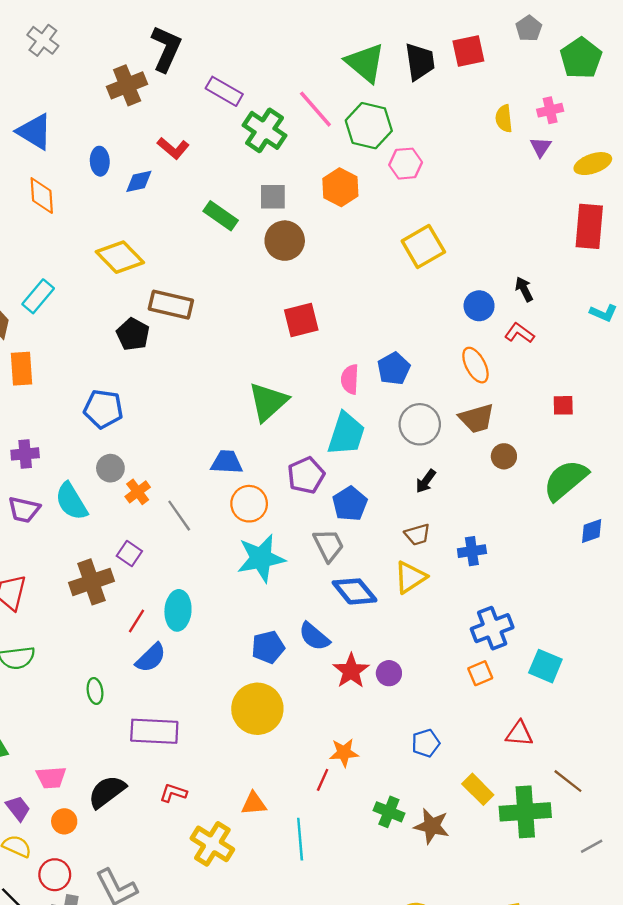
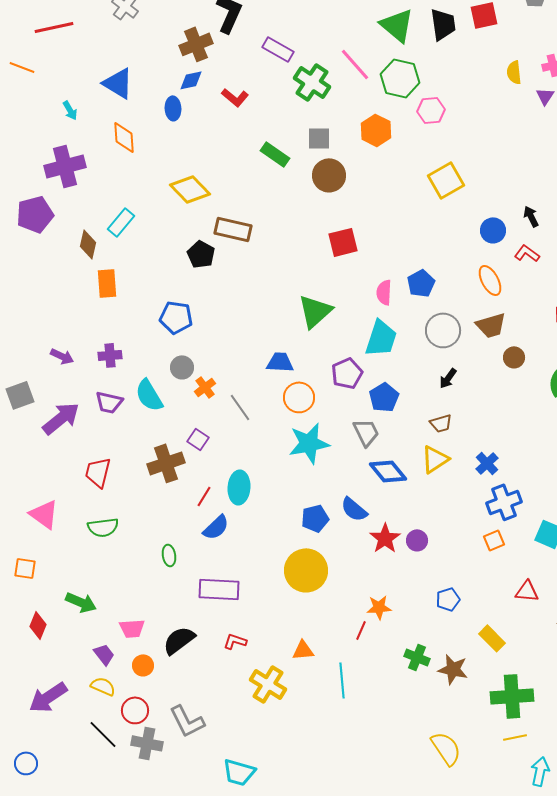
blue diamond: (139, 181) -> (191, 80), moved
blue cross: (472, 551) -> (487, 463), moved, turned -35
green cross: (525, 812) -> (512, 696), moved

